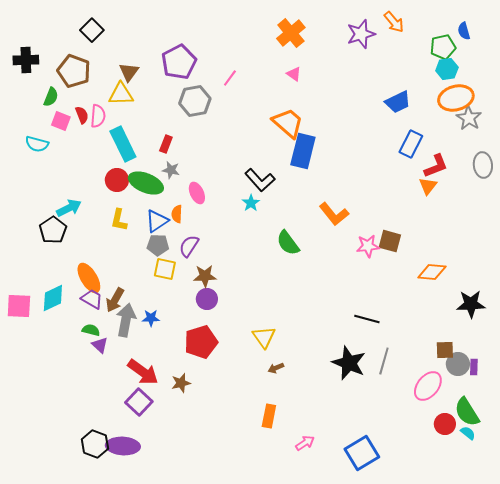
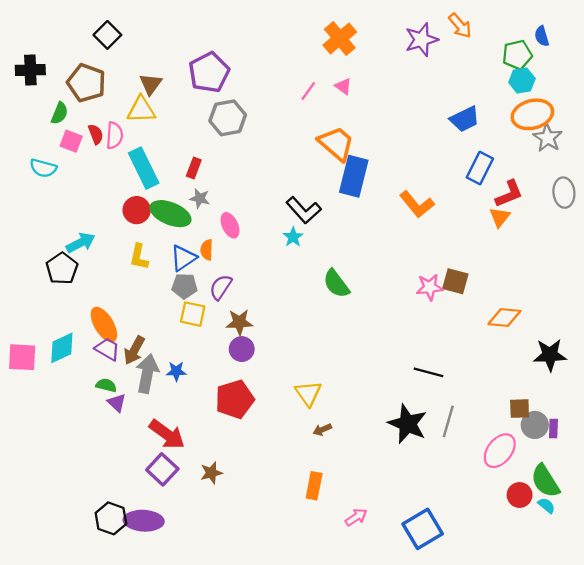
pink line: (230, 78) -> (308, 91), moved
orange L-shape: (334, 214) -> (417, 204), moved
brown star: (181, 383) -> (211, 473), moved

